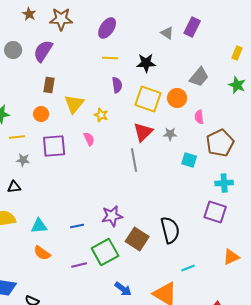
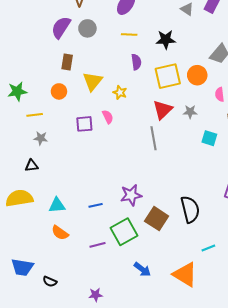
gray circle: (13, 50) -> (87, 28), moved
yellow square: (148, 99) -> (168, 76), turned -32
purple square: (54, 146) -> (84, 124), moved, size x0.7

